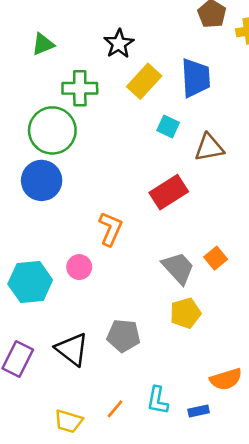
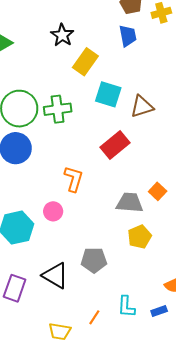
blue trapezoid: (196, 78) -> (128, 36), moved, size x0.7
green cross: (80, 88) -> (58, 109), moved
cyan square: (168, 127) -> (108, 94), size x1.5
gray trapezoid: (178, 268) -> (130, 203), turned -36

